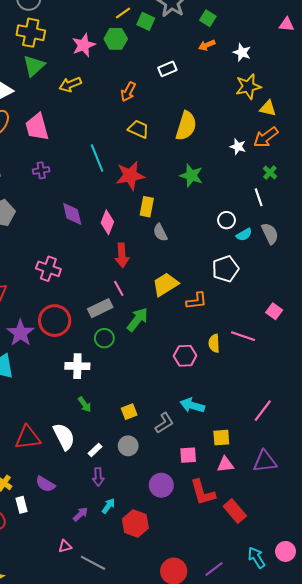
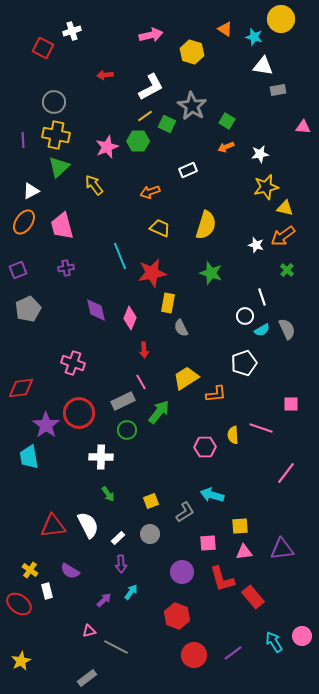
white star: (242, 52) -> (260, 154), turned -30
yellow arrow: (70, 84) -> (94, 185), turned 75
orange arrow: (128, 92) -> (150, 192), turned 42
white line: (259, 197) -> (262, 297), moved
red arrow: (122, 255) -> (144, 350), size x0.7
pink square: (274, 311) -> (291, 404), turned -35
pink line: (263, 411) -> (286, 473), moved
red hexagon: (135, 523) -> (177, 616), moved

